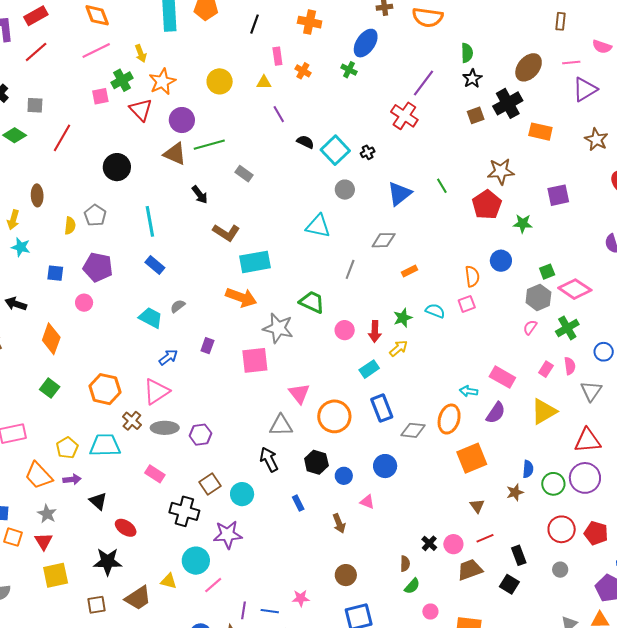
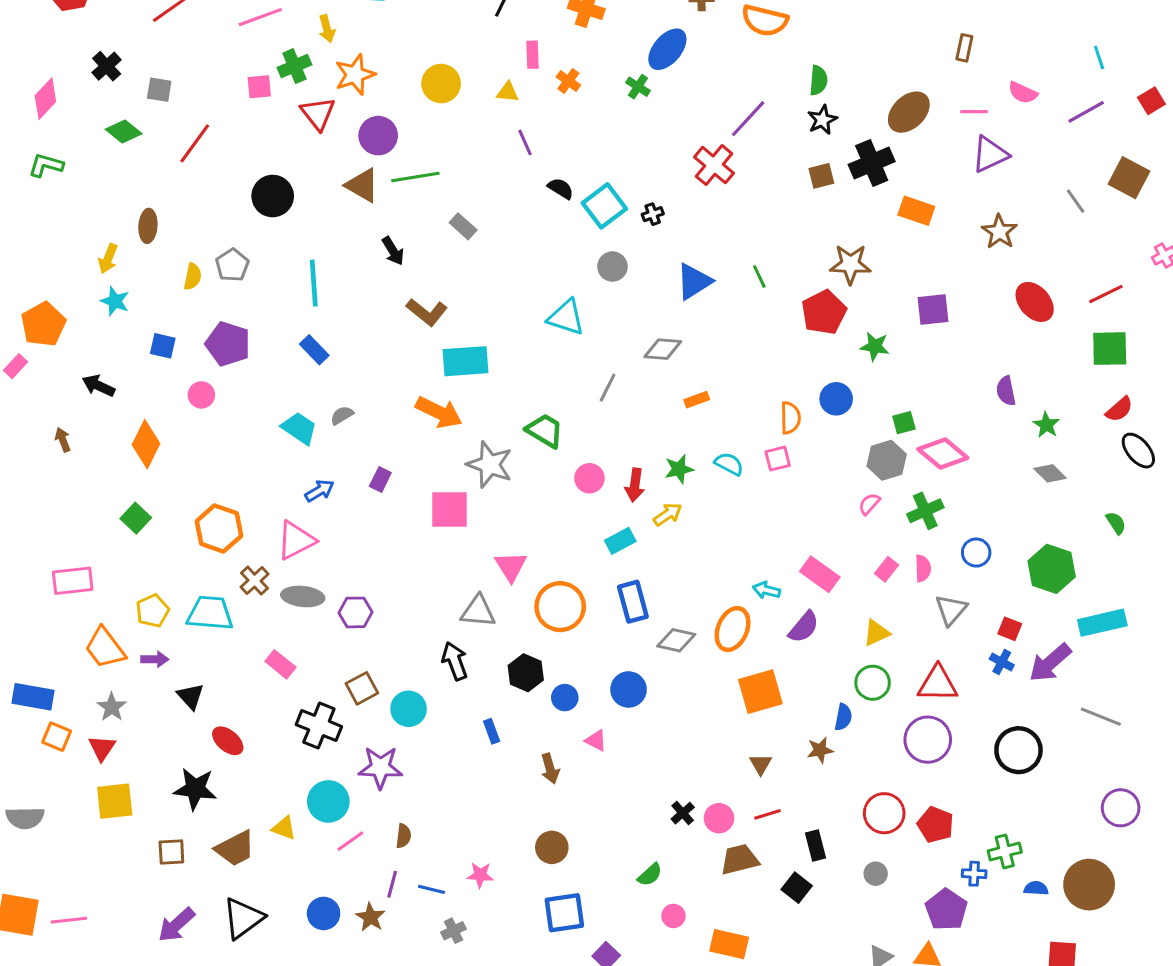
yellow triangle: (544, 411) -> (876, 633), size x0.7
green circle: (553, 484) -> (873, 683), moved
brown semicircle: (405, 564) -> (404, 836), moved

